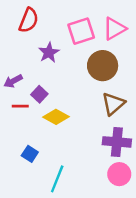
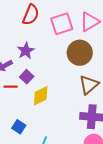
red semicircle: (29, 20) -> (31, 15), moved
purple star: (49, 52) -> (26, 51), moved
yellow diamond: (56, 117) -> (41, 96), turned -55

